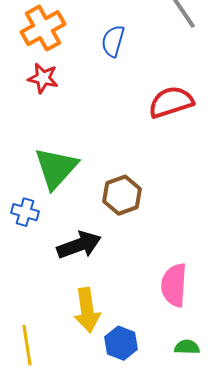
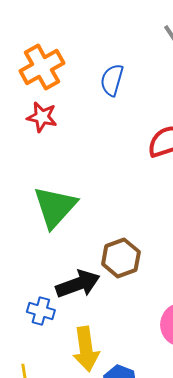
brown hexagon: (122, 195) -> (121, 258), moved
blue cross: (25, 212) -> (41, 311), moved

